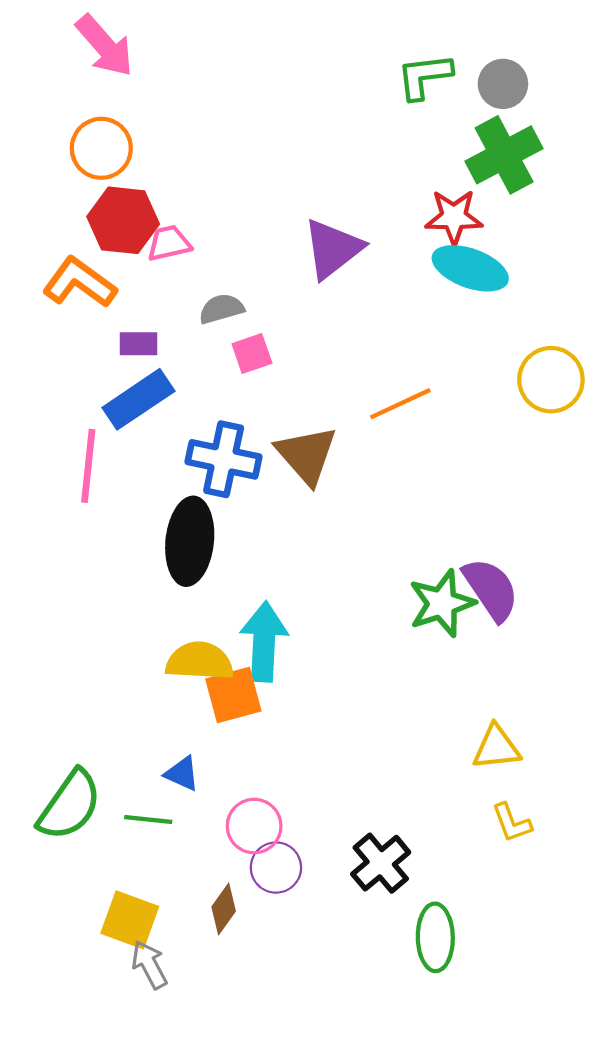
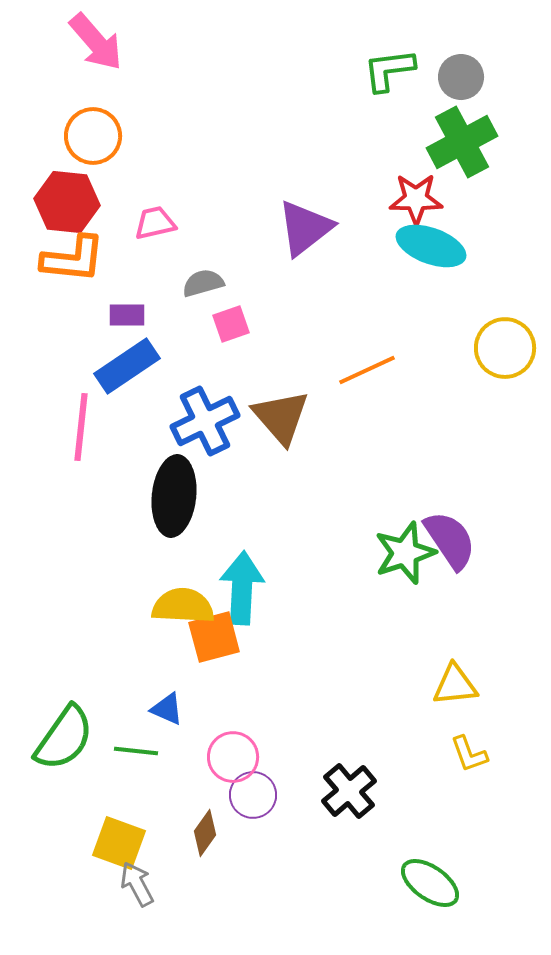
red hexagon: (123, 220) -> (67, 202), moved
orange L-shape: (79, 283) -> (73, 259), turned 150
blue cross: (224, 459) -> (205, 421), turned -38
green ellipse: (435, 937) -> (430, 883), moved, turned -54

